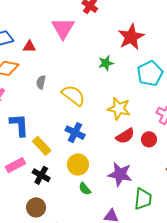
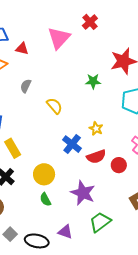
yellow semicircle: (73, 95) -> (54, 106), size x0.7
yellow star: (119, 109) -> (96, 129), size x0.6
blue cross: (75, 133) -> (72, 144), moved
green trapezoid: (143, 199) -> (100, 222), turned -145

